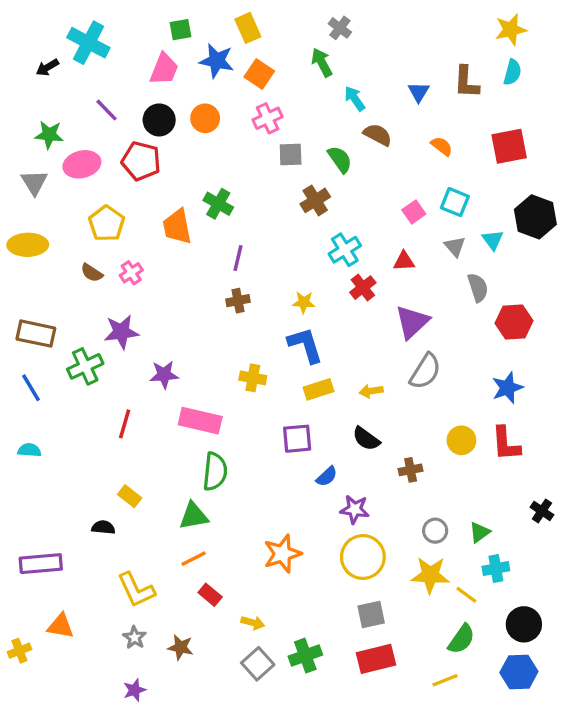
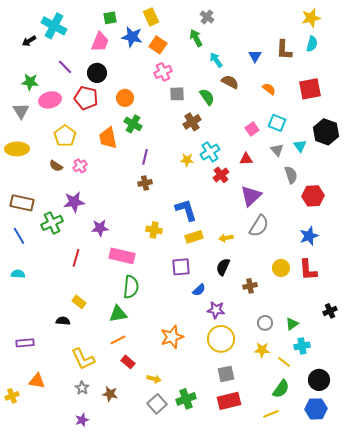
orange circle: (205, 118) -> (125, 98), moved
yellow star: (304, 302) -> (187, 160), moved
black semicircle: (366, 439) -> (223, 267), turned 78
black cross: (542, 511) -> (330, 311), turned 32
purple rectangle: (41, 564) -> (25, 343), size x0.7
yellow star: (430, 575) -> (262, 350), size x0.7

